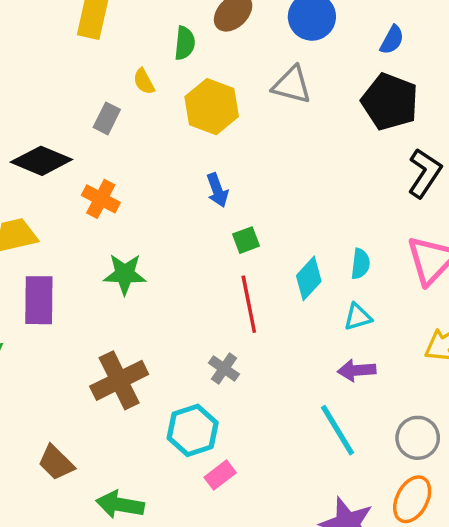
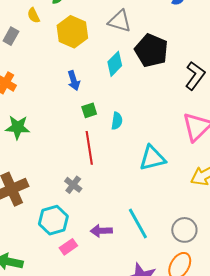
black pentagon: (390, 102) -> (151, 50), moved
cyan semicircle: (360, 264) -> (117, 121), moved
cyan diamond: (309, 278) -> (115, 64), moved
cyan triangle: (358, 317) -> (152, 158), size x1.6
purple arrow: (357, 370) -> (101, 231), moved

